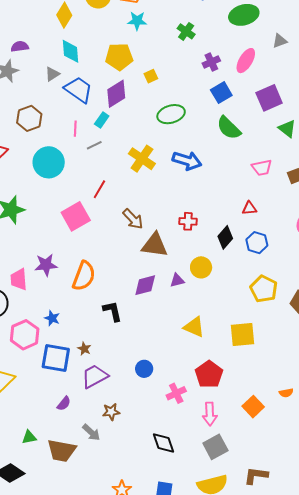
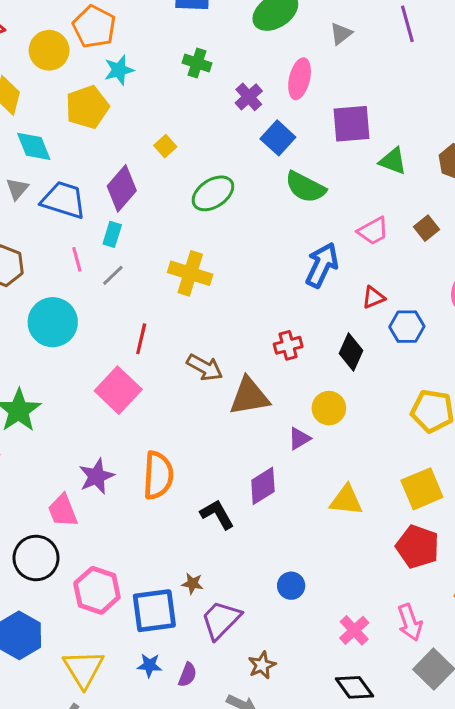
yellow pentagon: (119, 57) -> (87, 107), moved
purple square: (269, 98) -> (352, 124), turned 36
blue arrow: (187, 161) -> (322, 265), moved, turned -64
blue hexagon: (257, 243) -> (407, 327), moved
purple diamond: (145, 285) -> (263, 486), moved
blue star: (52, 318) -> (149, 665), moved
red pentagon: (209, 374) -> (418, 547), moved
pink cross: (176, 393) -> (354, 630), moved

